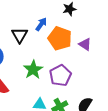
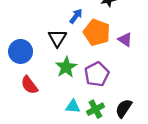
black triangle: (20, 35) -> (57, 38), moved

